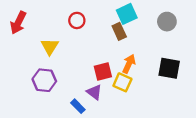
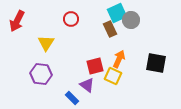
gray circle: (167, 22) -> (131, 20), moved

